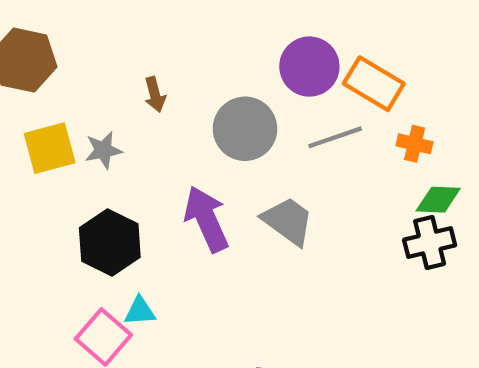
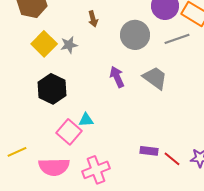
yellow square: (50, 148) -> (44, 44), turned -30
purple arrow: (206, 219) -> (117, 77), size x0.7
black hexagon: (110, 243) -> (52, 89), moved

